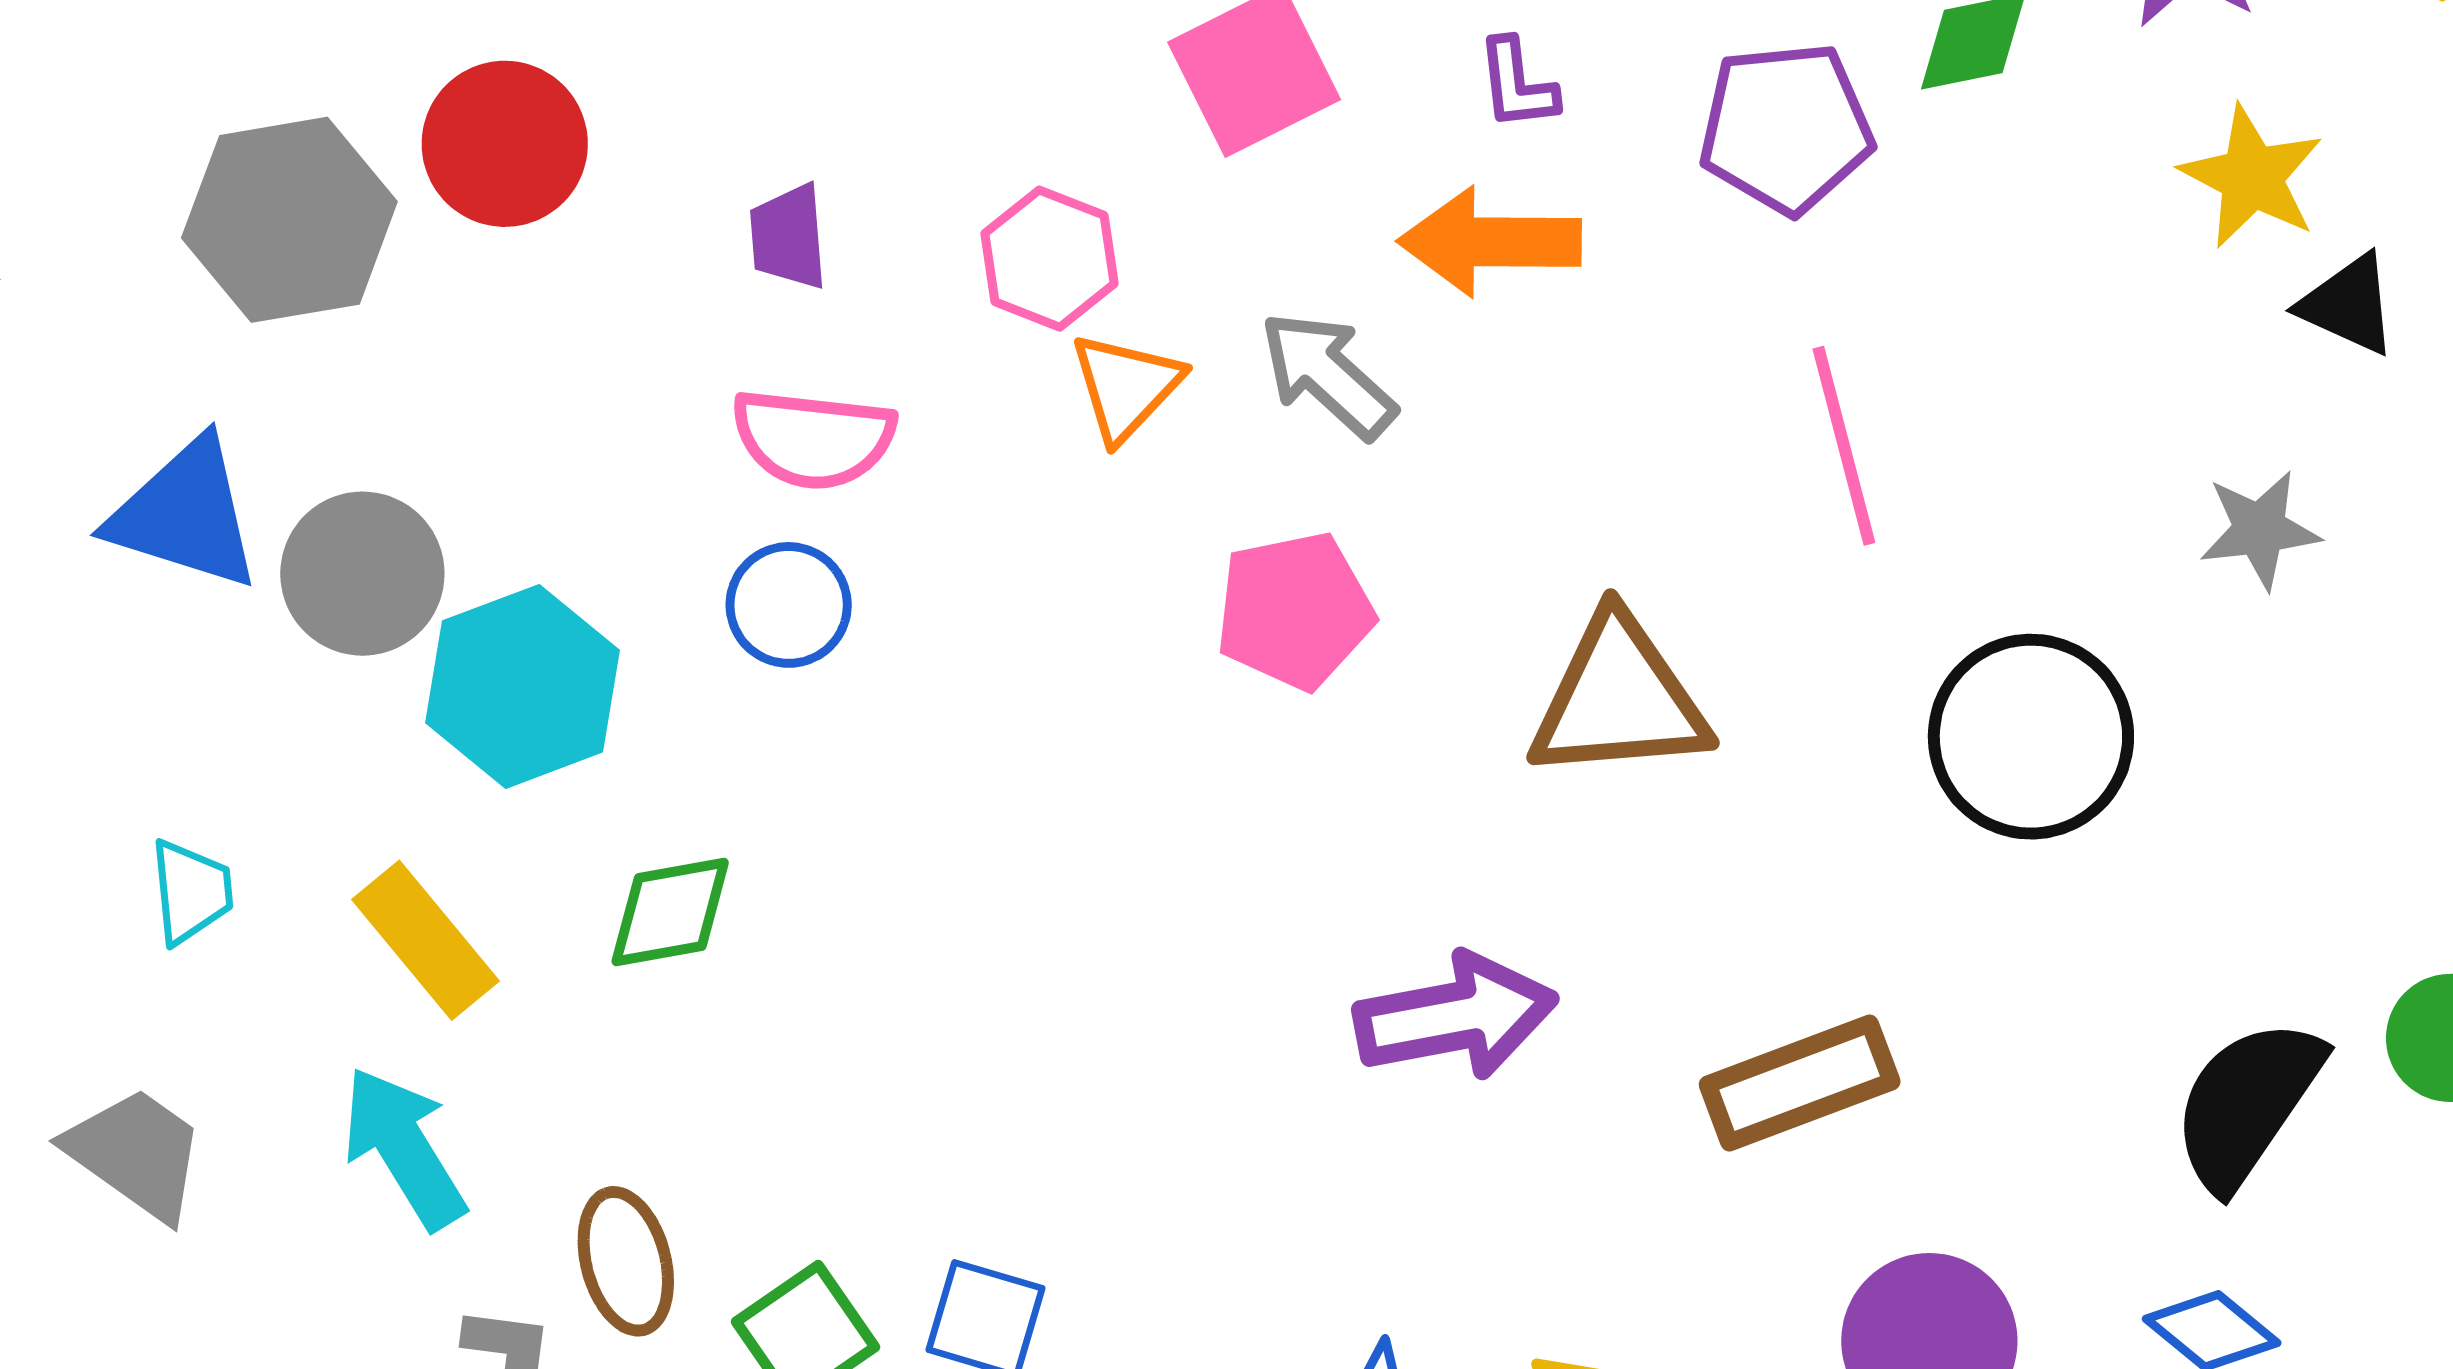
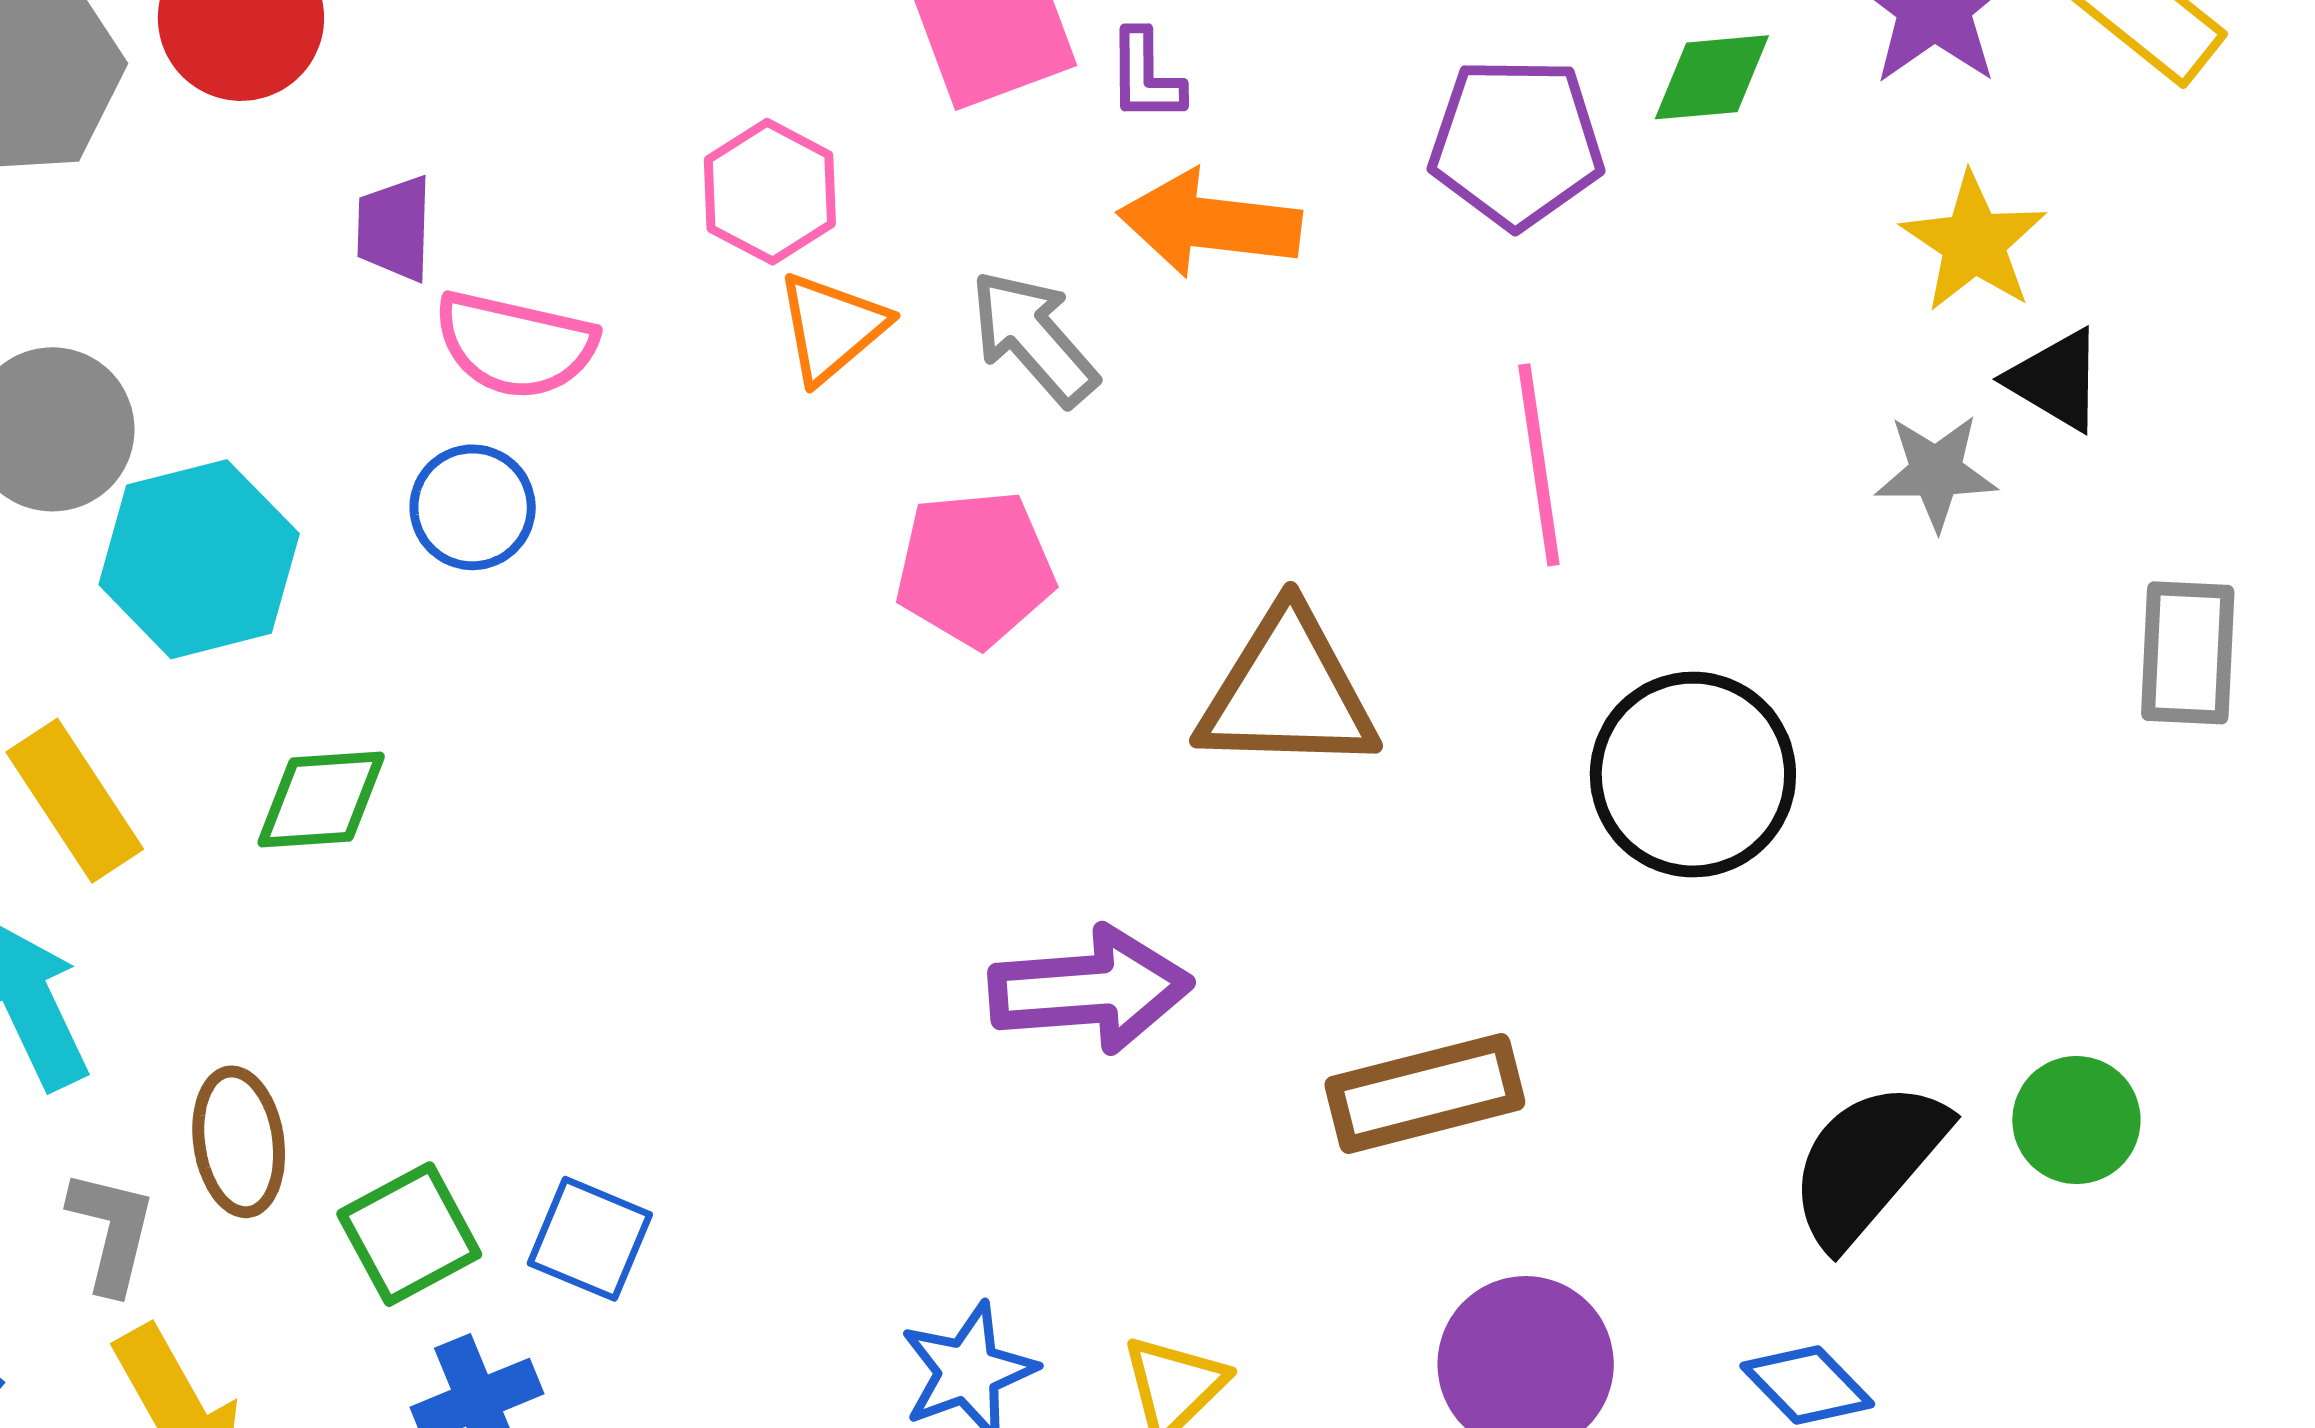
purple L-shape: (1517, 84) -> (1146, 76), moved
purple trapezoid: (788, 237) -> (394, 228), moved
gray star: (2260, 530) -> (1936, 472), moved

